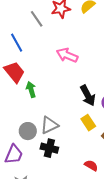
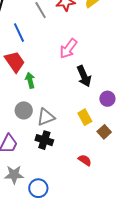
pink arrow: (67, 55) -> (68, 49), turned -80
black arrow: (88, 95) -> (84, 76), moved
gray circle: (28, 131) -> (24, 110), moved

